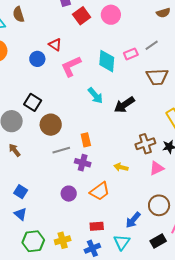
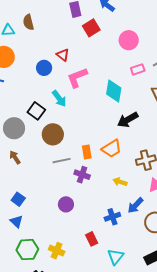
pink circle: (111, 15) -> (129, 40), moved
cyan diamond: (107, 61) -> (114, 91), moved
cyan arrow: (95, 96) -> (59, 99), moved
orange trapezoid: (100, 191) -> (112, 148), moved
blue arrow: (133, 220) -> (135, 205), moved
red rectangle: (97, 226) -> (92, 239), turned 64
yellow cross: (63, 240) -> (57, 251), turned 35
blue cross: (92, 248) -> (112, 217), moved

